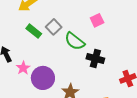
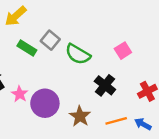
pink square: (97, 20) -> (123, 51), moved
black cross: (95, 58) -> (105, 85), moved, turned 30

